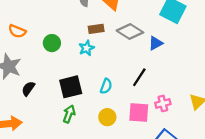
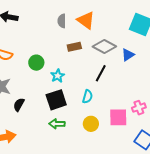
cyan star: (87, 48) -> (58, 76), moved
black line: (139, 77) -> (101, 73), moved
green arrow: (69, 114) -> (57, 124), turned -105

